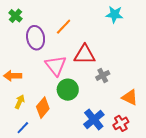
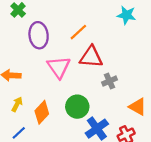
orange line: (64, 27) -> (78, 32), moved
green circle: (68, 90) -> (77, 107), moved

